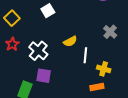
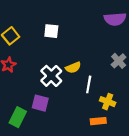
white square: (48, 11) -> (51, 31), turned 32
white cross: (38, 51) -> (51, 76), moved

